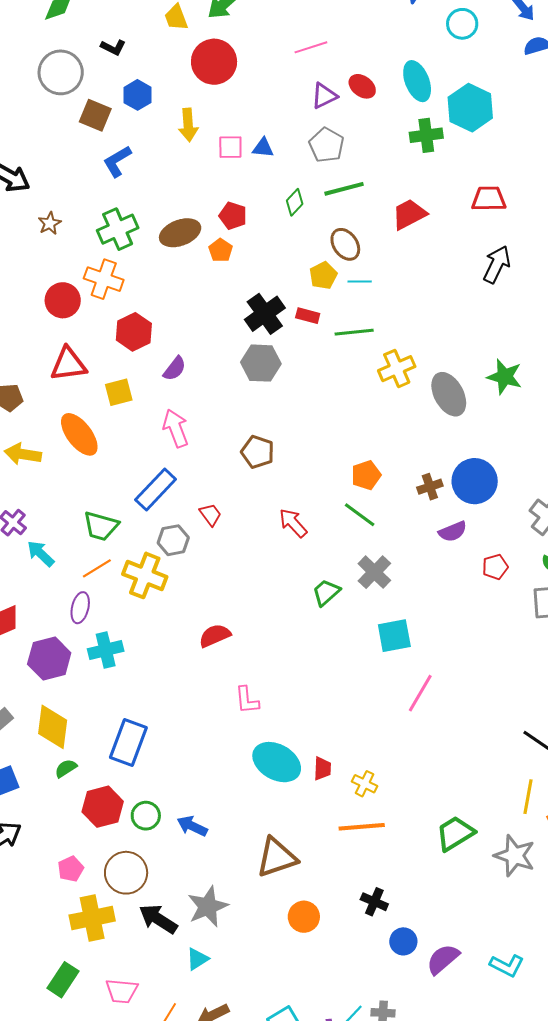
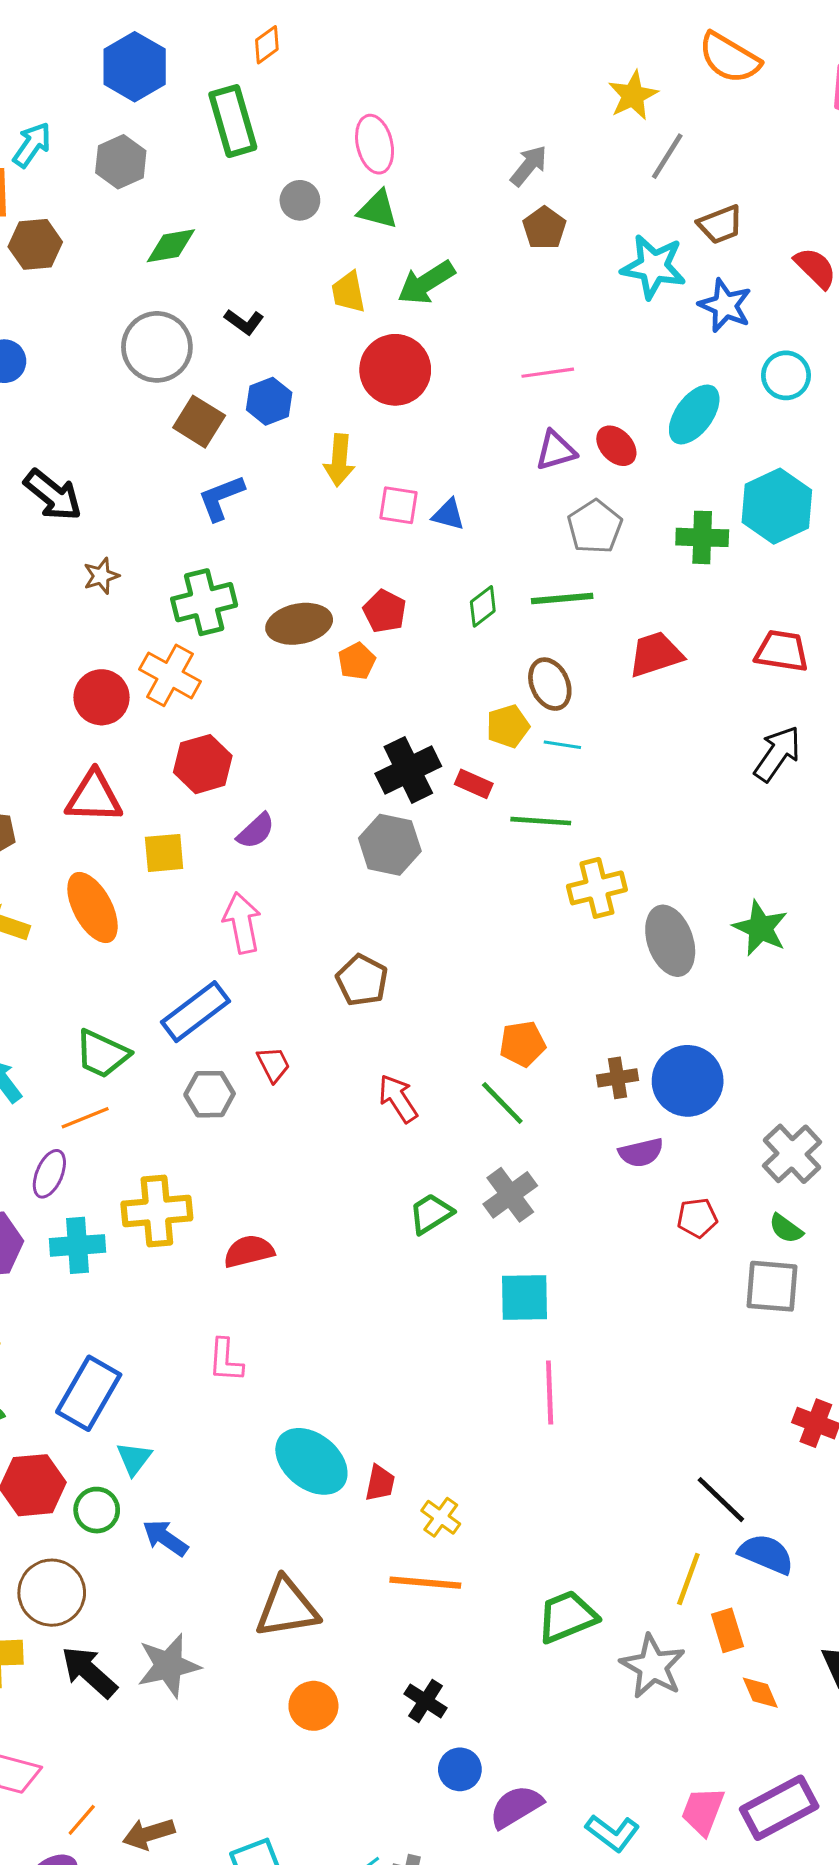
cyan ellipse: (417, 81) -> (694, 414), moved, turned 48
gray pentagon: (326, 145) -> (595, 527), moved
yellow cross: (145, 575) -> (157, 1211), moved, turned -36
pink line: (420, 693) -> (550, 1392), turned -42
pink L-shape: (247, 700) -> (226, 1360), moved
cyan triangle: (197, 959) -> (134, 1459), moved, turned -30

